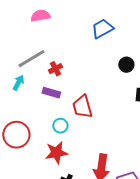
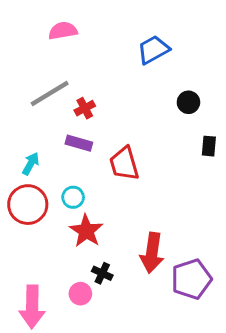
cyan arrow: (18, 83) -> (31, 164), moved
cyan circle: (60, 126) -> (73, 197), moved
red star: (56, 153) -> (86, 231), turned -30

